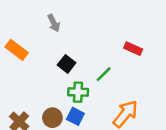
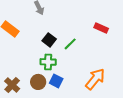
green line: (104, 74) -> (70, 44), moved
green cross: (78, 92) -> (48, 62), moved

